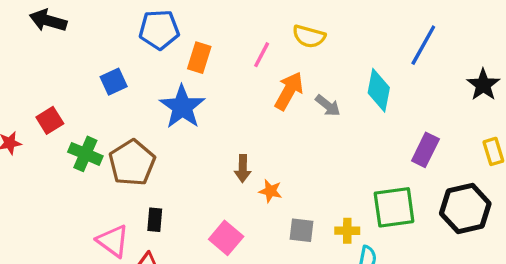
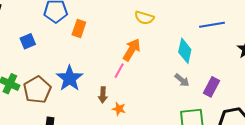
blue line: (423, 45) -> (212, 25), turned 50
pink line: (262, 55) -> (119, 71), moved
gray arrow: (328, 106) -> (182, 80), moved
blue star: (182, 107) -> (70, 78), moved

